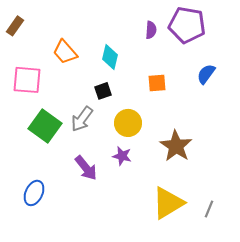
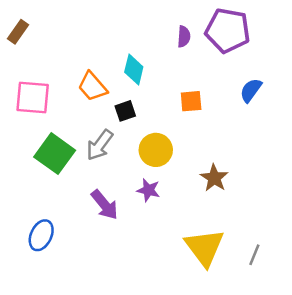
orange trapezoid: (65, 52) -> (92, 87), moved
brown star: (176, 146) -> (214, 178), size x0.7
yellow triangle: (168, 203) -> (205, 247), turned -36

